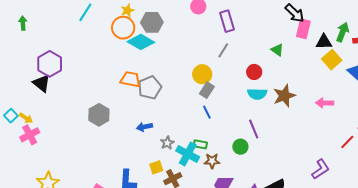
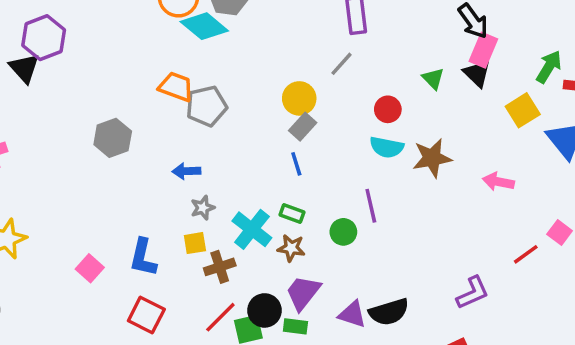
black triangle: (324, 42) -> (477, 74), moved, turned 36
gray star: (167, 143) -> (203, 208), moved
green rectangle: (200, 144) -> (292, 213), moved

